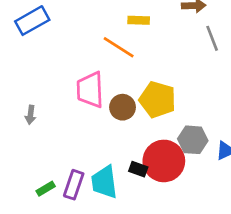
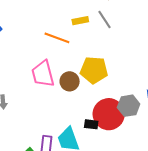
yellow rectangle: (139, 20) -> (80, 21), moved
gray line: (212, 38) -> (105, 20), moved
gray hexagon: (193, 140) -> (129, 106), moved

